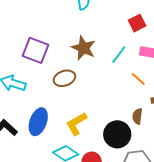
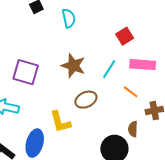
brown ellipse: (64, 78) -> (86, 100), moved
yellow L-shape: (76, 124) -> (60, 122), moved, turned -70

